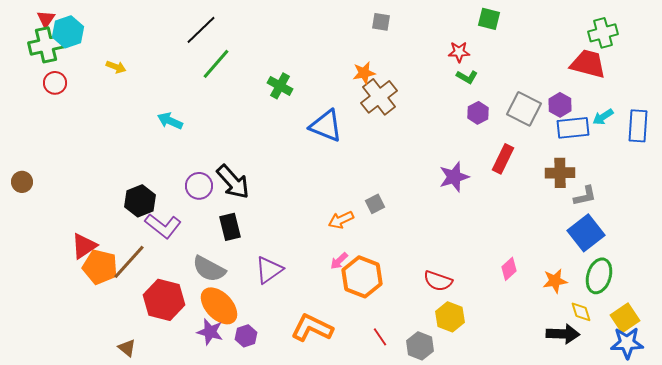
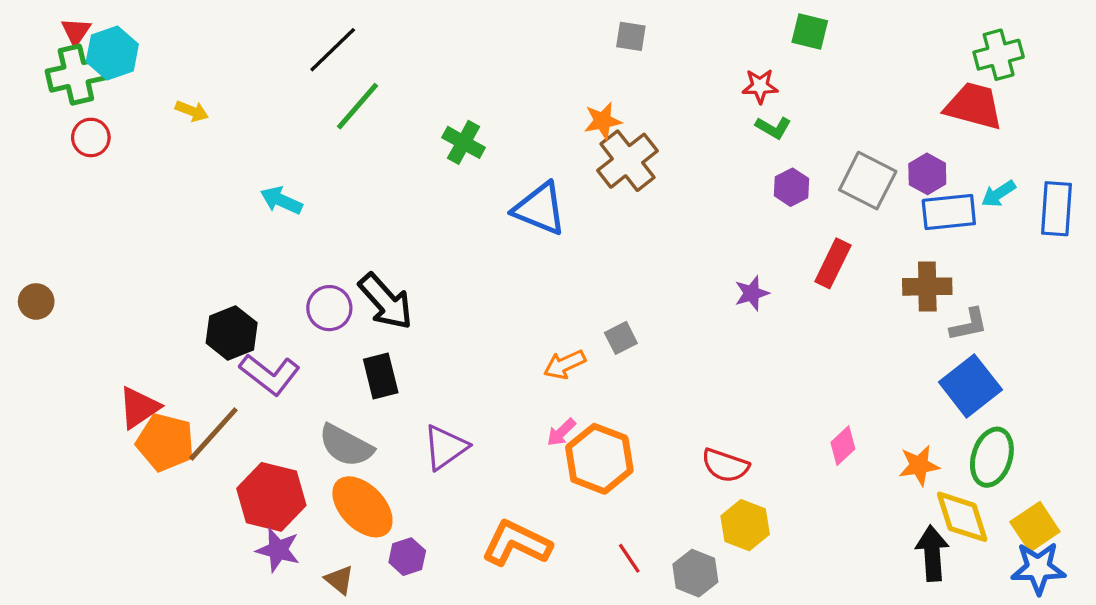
purple star: (454, 177) -> (752, 293), size x0.7
yellow diamond: (581, 312) -> (962, 517), size x1.6
purple star: (210, 332) -> (278, 550), moved
black arrow: (563, 334) -> (932, 553), turned -96
brown triangle: (127, 348) -> (339, 580), moved

